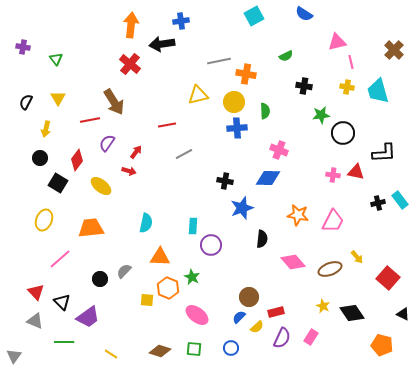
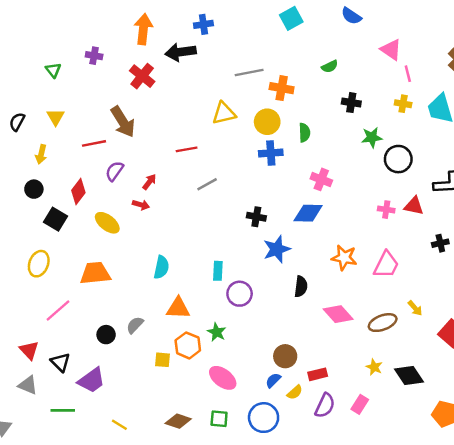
pink triangle: (337, 42) -> (391, 50), turned 48
purple cross: (23, 47) -> (94, 56), moved
blue circle: (231, 348) -> (264, 418), size x1.6

